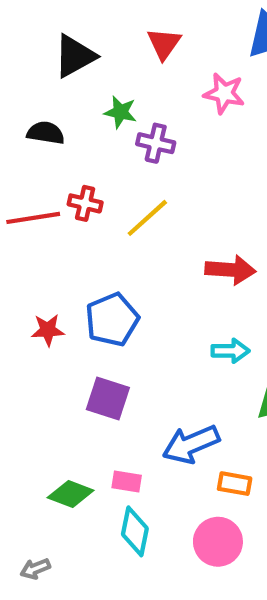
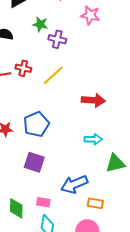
green diamond: (71, 494) -> (16, 208), turned 70

